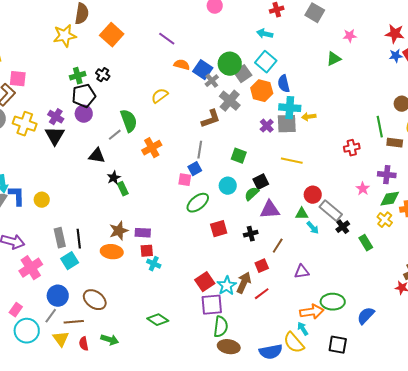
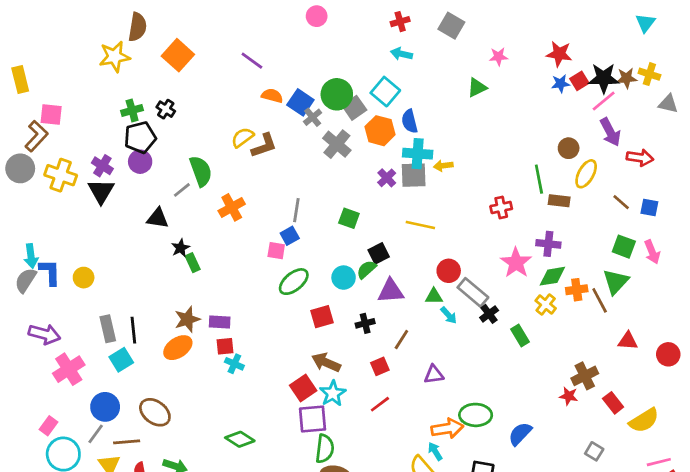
cyan arrow: (265, 34) -> (401, 54), moved
brown L-shape: (211, 119) -> (264, 146), moved
cyan circle: (228, 186) -> (344, 278), moved
pink star: (363, 189) -> (516, 263), size x1.6
orange ellipse: (112, 252) -> (178, 348), turned -40
brown arrow: (244, 283) -> (326, 362), moved, turned -90

